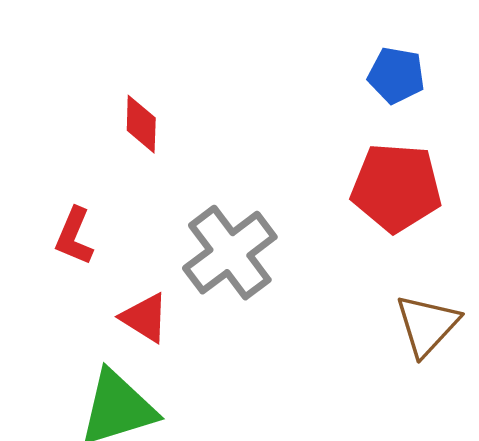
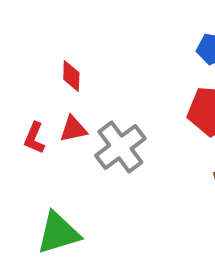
red triangle: (145, 318) -> (73, 129), moved, turned -44

